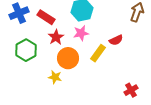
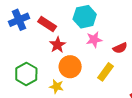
pink star: (81, 33) -> (94, 40), moved
green hexagon: (26, 50) -> (26, 74), moved
yellow rectangle: (98, 53) -> (106, 72), moved

